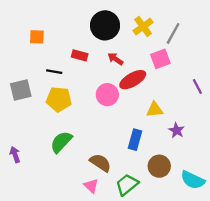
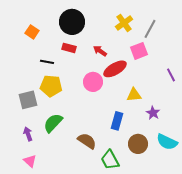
black circle: (105, 25) -> (72, 22), moved
orange square: (37, 37) -> (32, 32), turned 32
gray square: (21, 90) -> (28, 100), moved
purple arrow: (15, 155) -> (28, 134), moved
cyan semicircle: (193, 180) -> (167, 142), moved
green trapezoid: (127, 185) -> (110, 160), turned -80
pink triangle: (91, 186) -> (30, 161), moved

